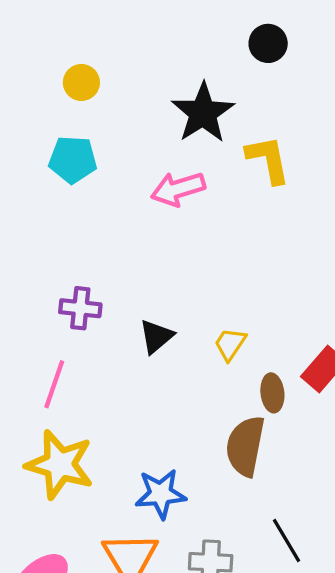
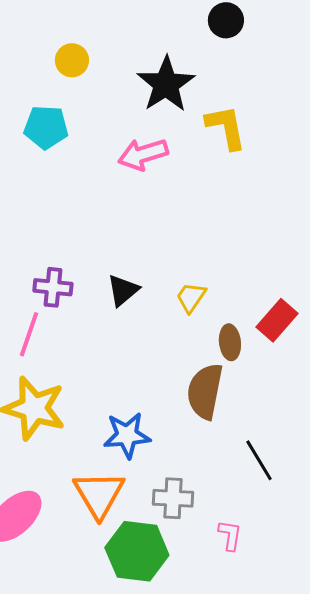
yellow circle: (81, 82) -> (72, 60), moved
purple cross: (80, 308) -> (53, 287), moved
black line: (287, 540) -> (259, 460), moved

